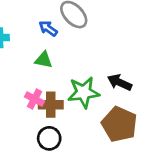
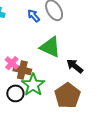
green triangle: (43, 60) -> (50, 47), moved, size x1.6
green star: (84, 92) -> (33, 85), moved, turned 30

